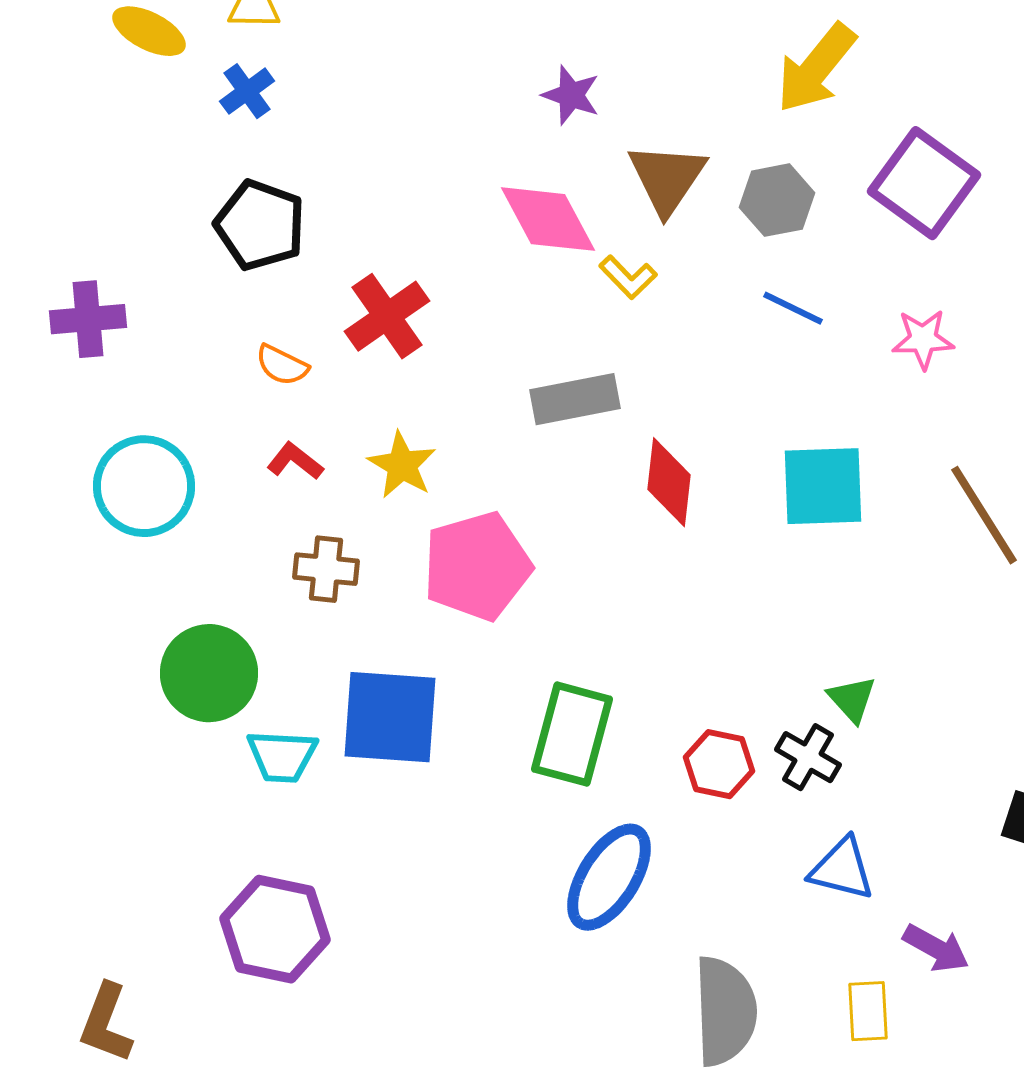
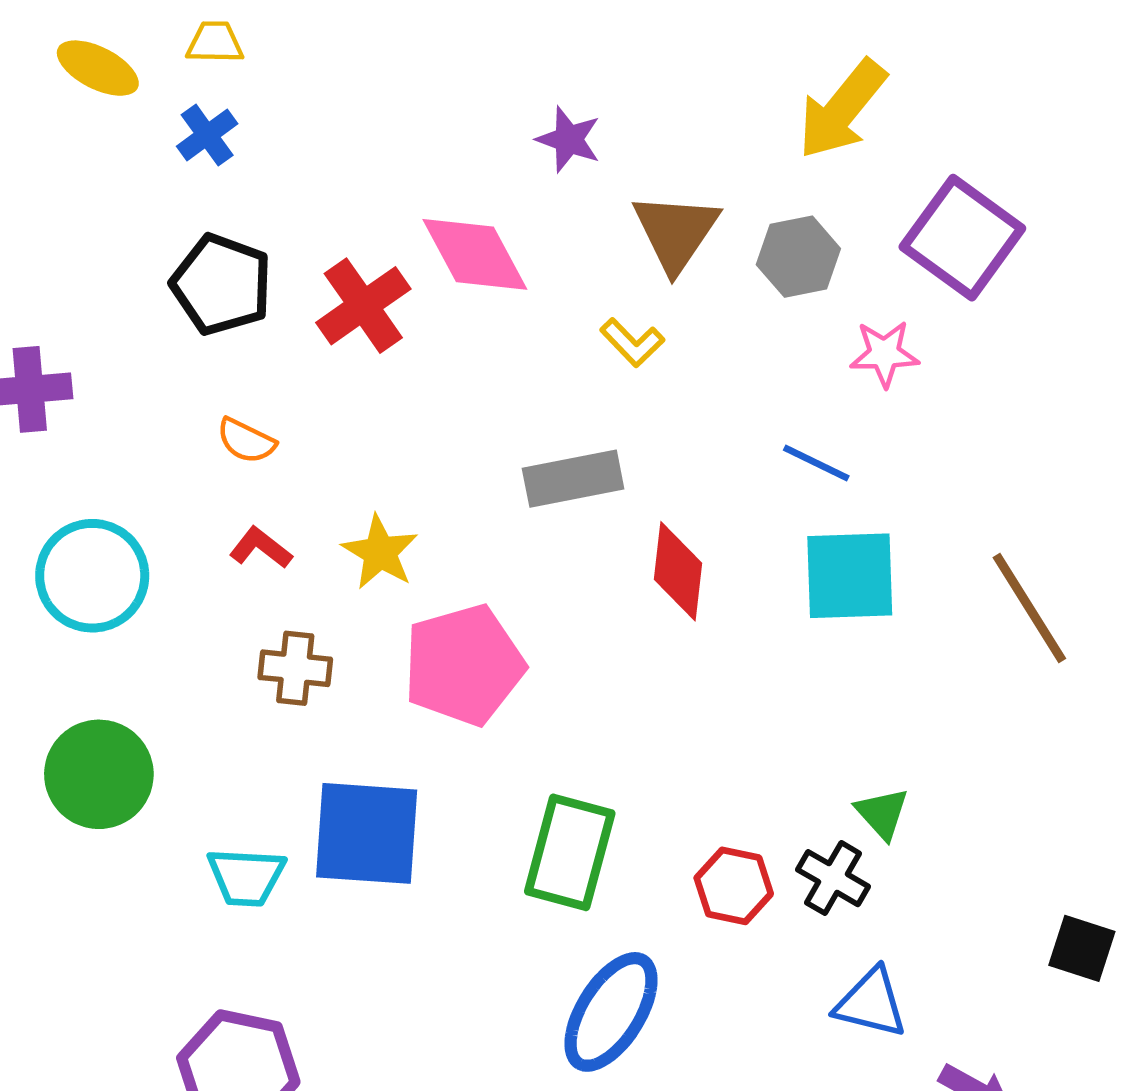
pink diamond: (548, 219) -> (475, 254), moved
blue line: (793, 308) -> (816, 463), moved
red cross: (387, 316) -> (363, 306), moved
pink star: (923, 339) -> (884, 354), moved
green circle: (209, 673) -> (99, 774), moved

